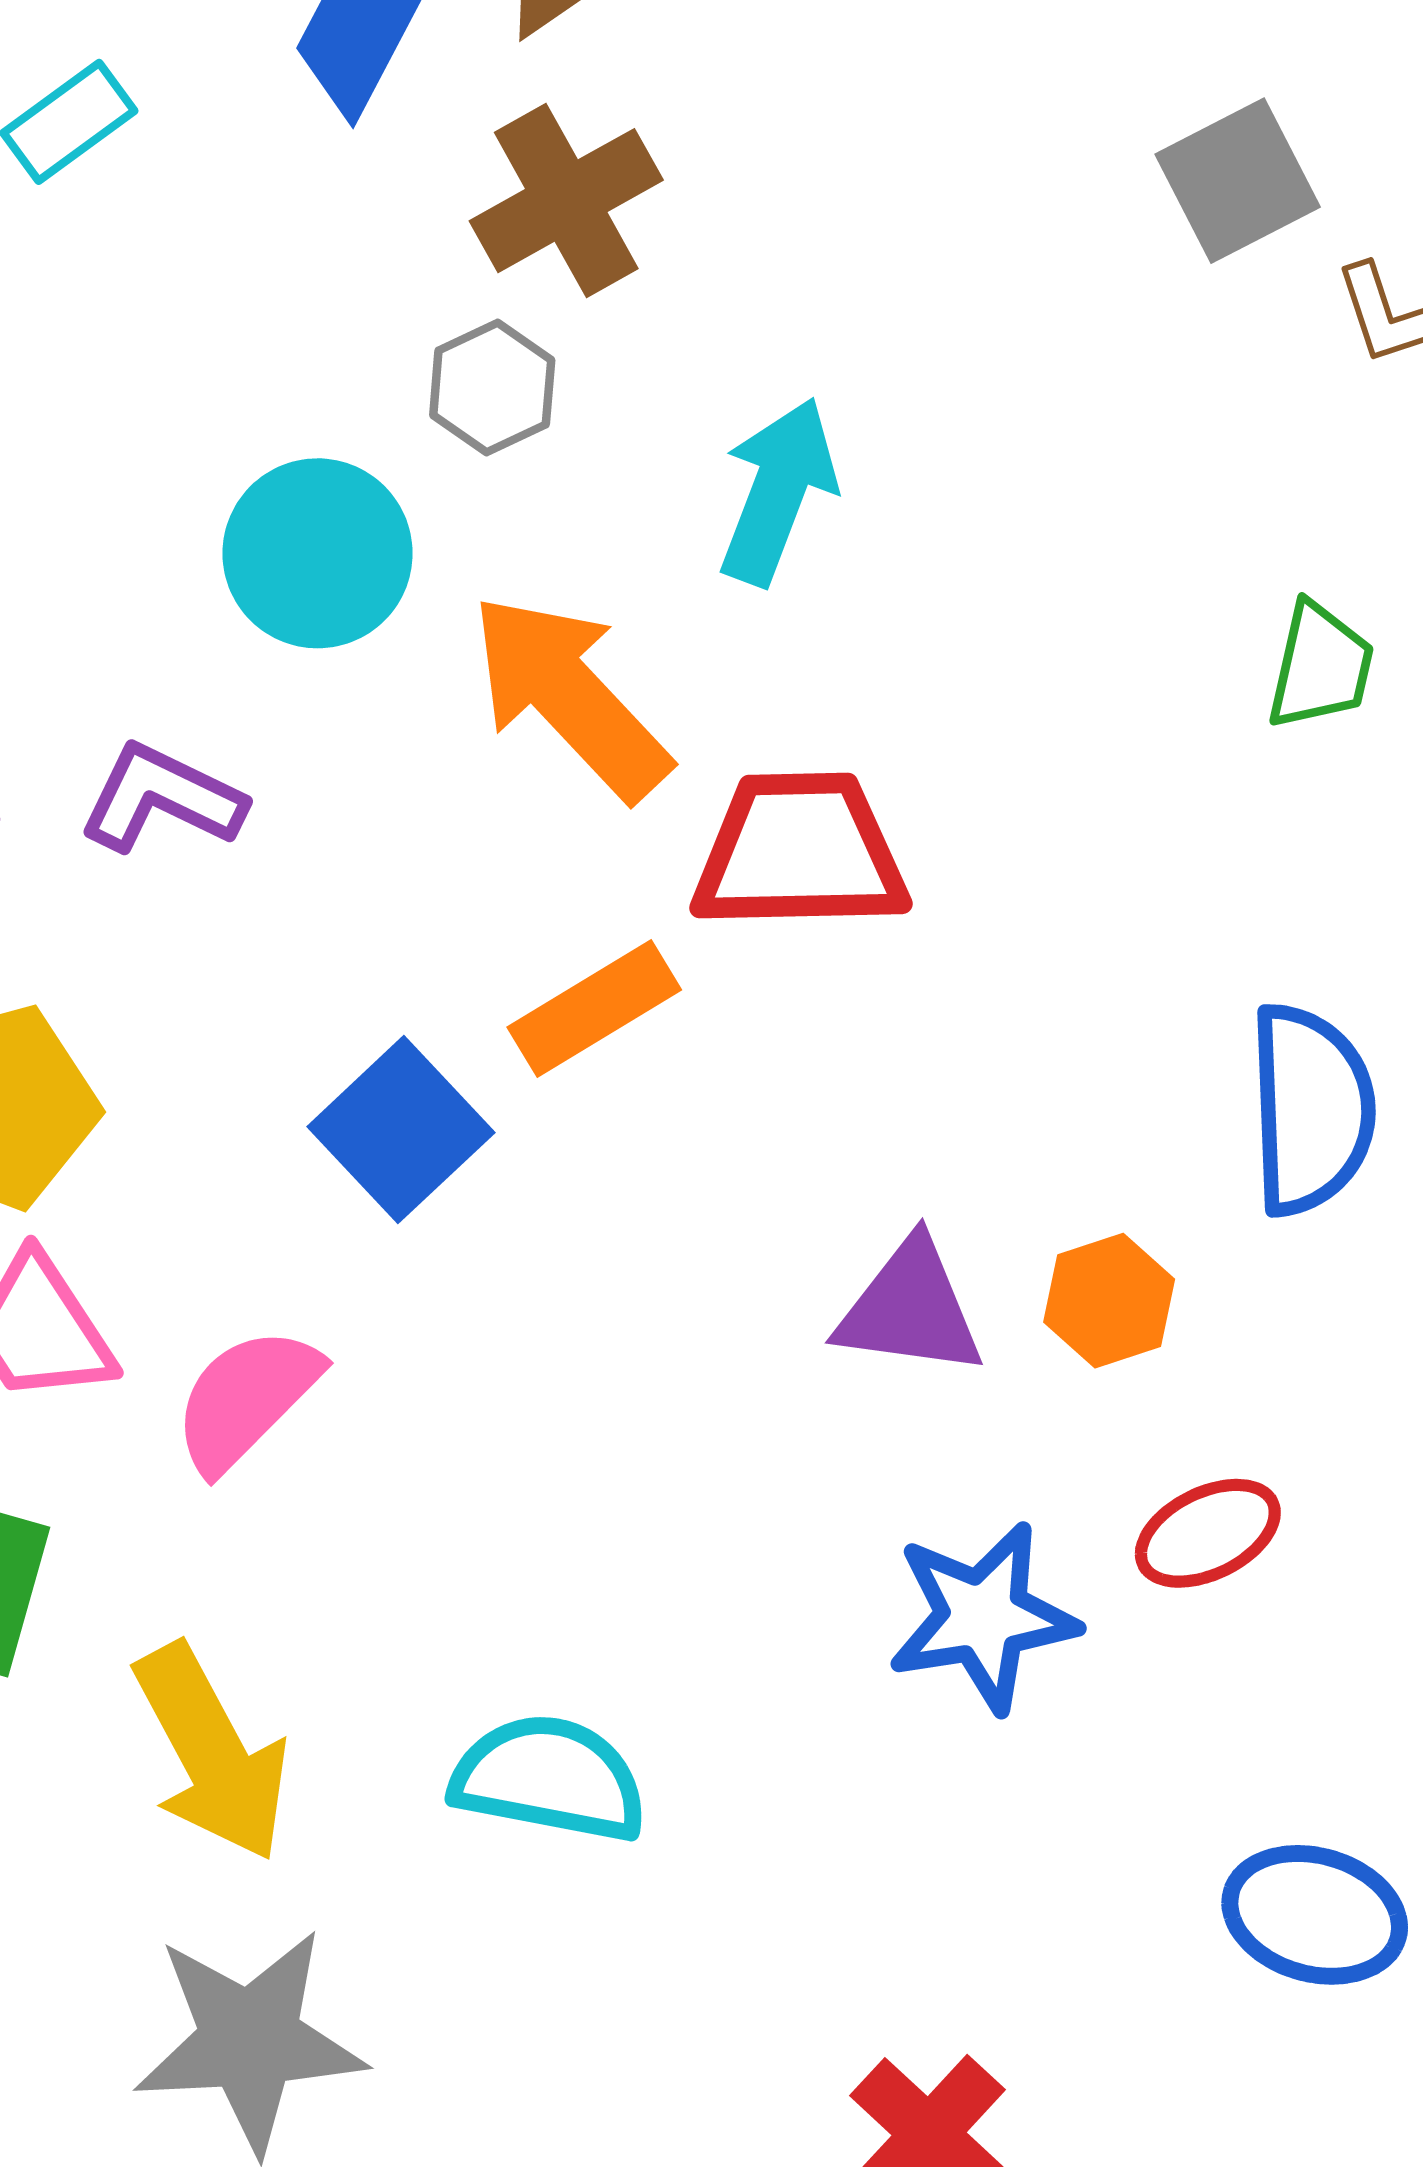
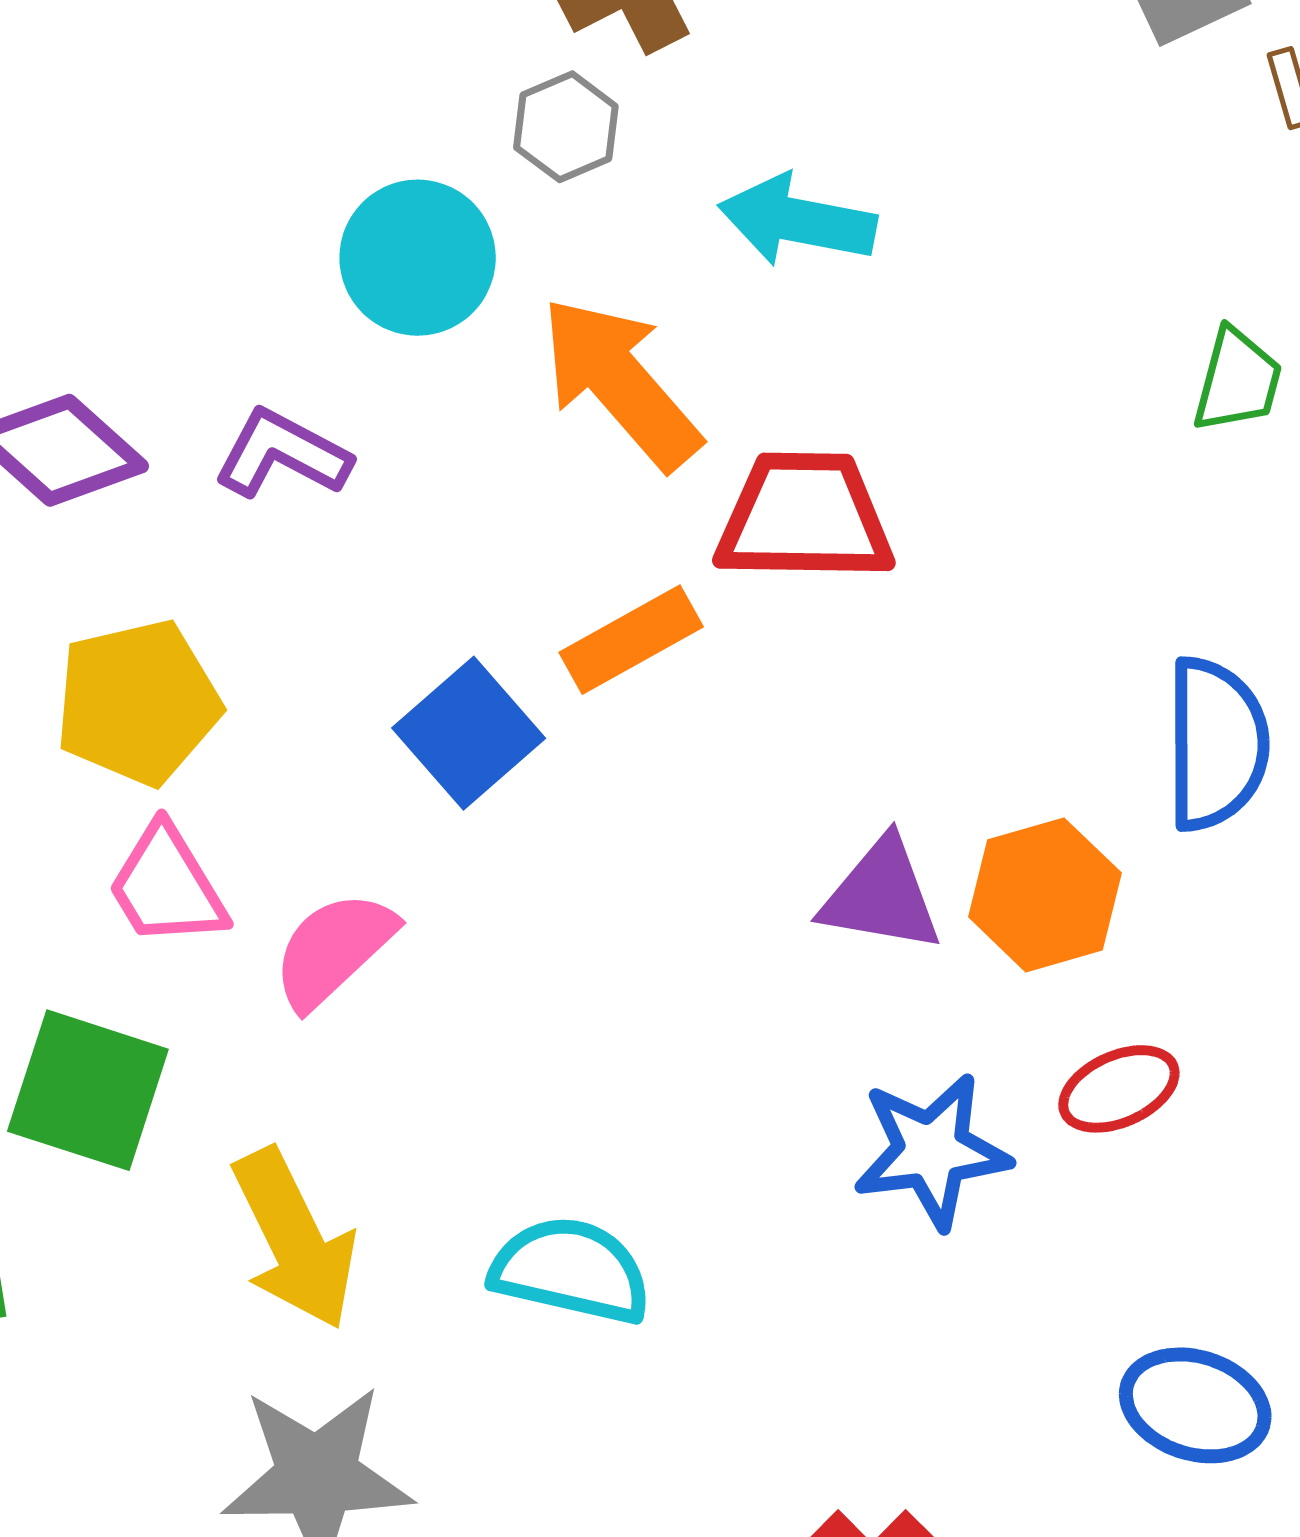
cyan arrow: (778, 491) -> (797, 220), turned -102
orange hexagon: (1109, 1301) -> (1045, 895), size x1.4

